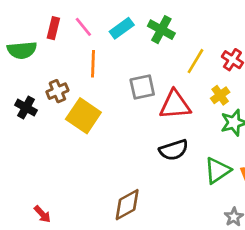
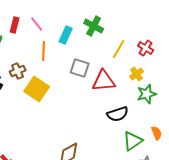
cyan rectangle: (122, 28) -> (66, 35), moved, turned -30
gray square: (142, 87) -> (80, 68), turned 30
black semicircle: (174, 150) -> (118, 114), moved
green triangle: (217, 170) -> (133, 141), moved

